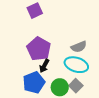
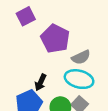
purple pentagon: (39, 49) -> (55, 39), moved

